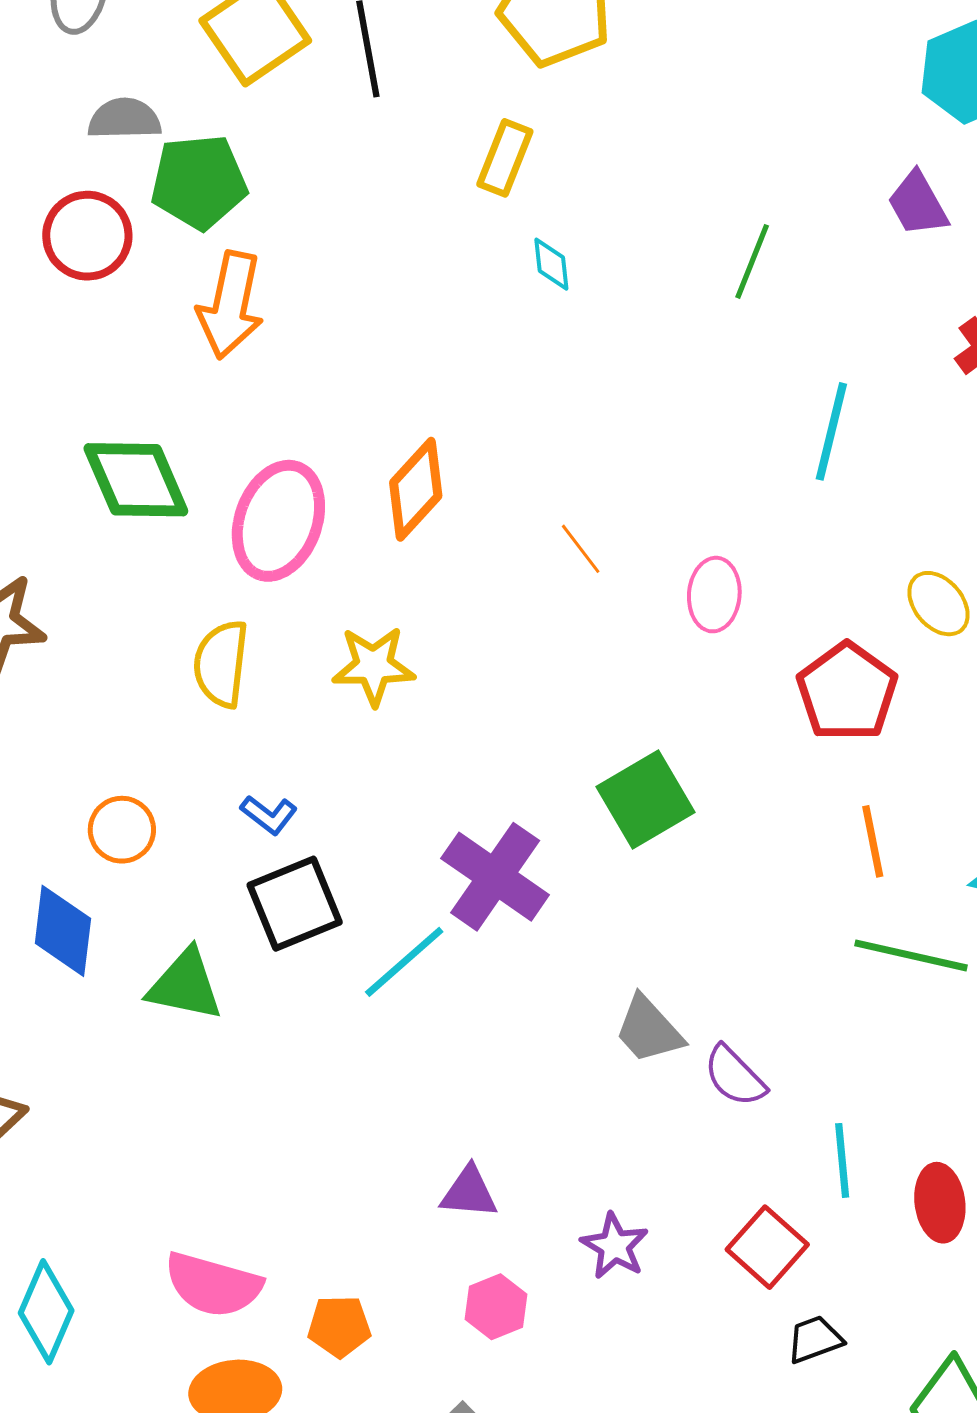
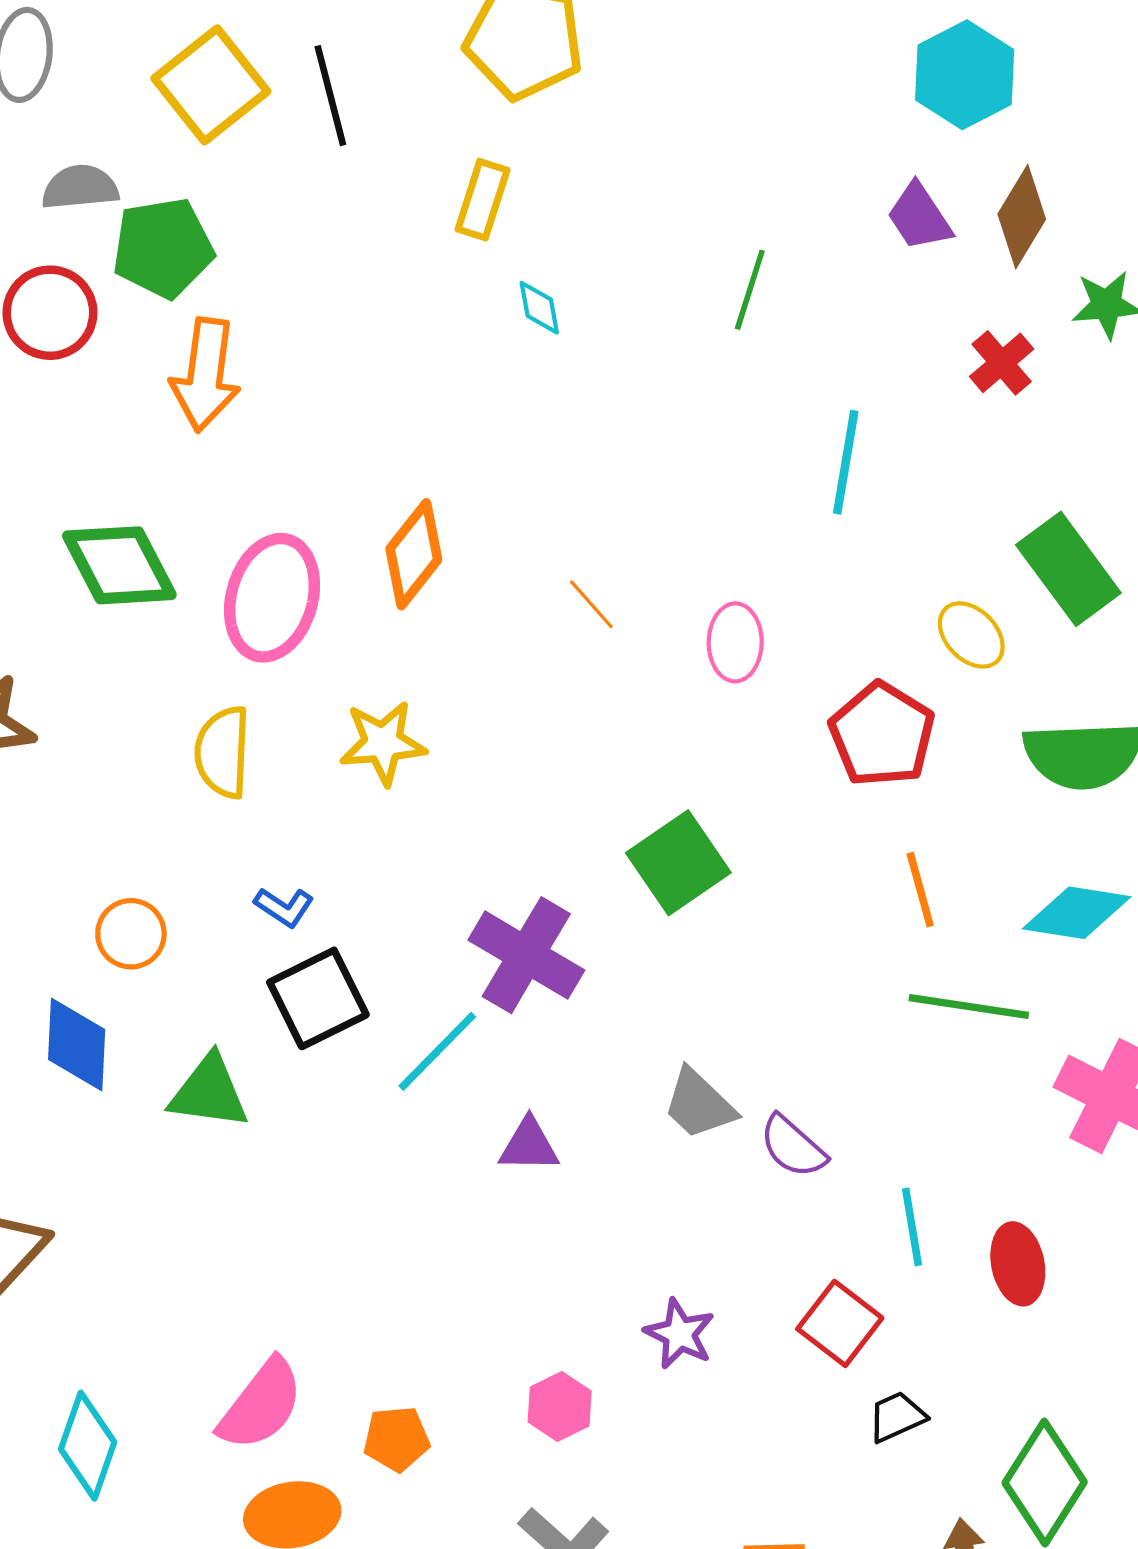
purple triangle: (469, 1192) -> (529, 1145), moved
pink semicircle: (213, 1285) -> (261, 1405), turned -64

